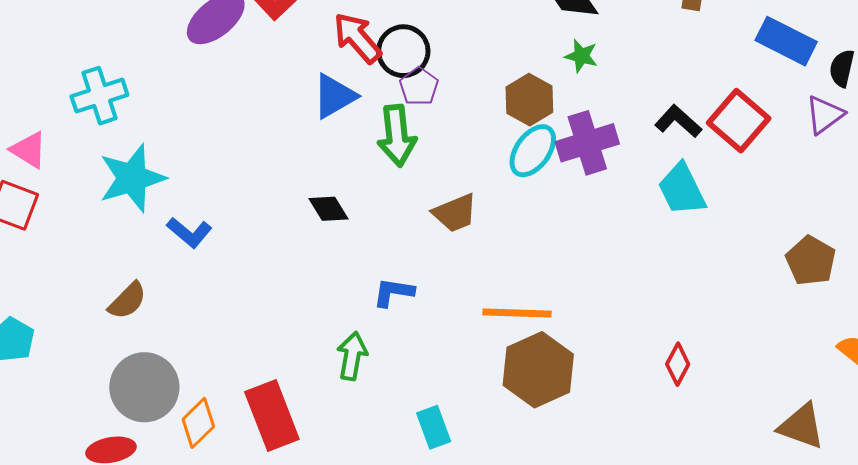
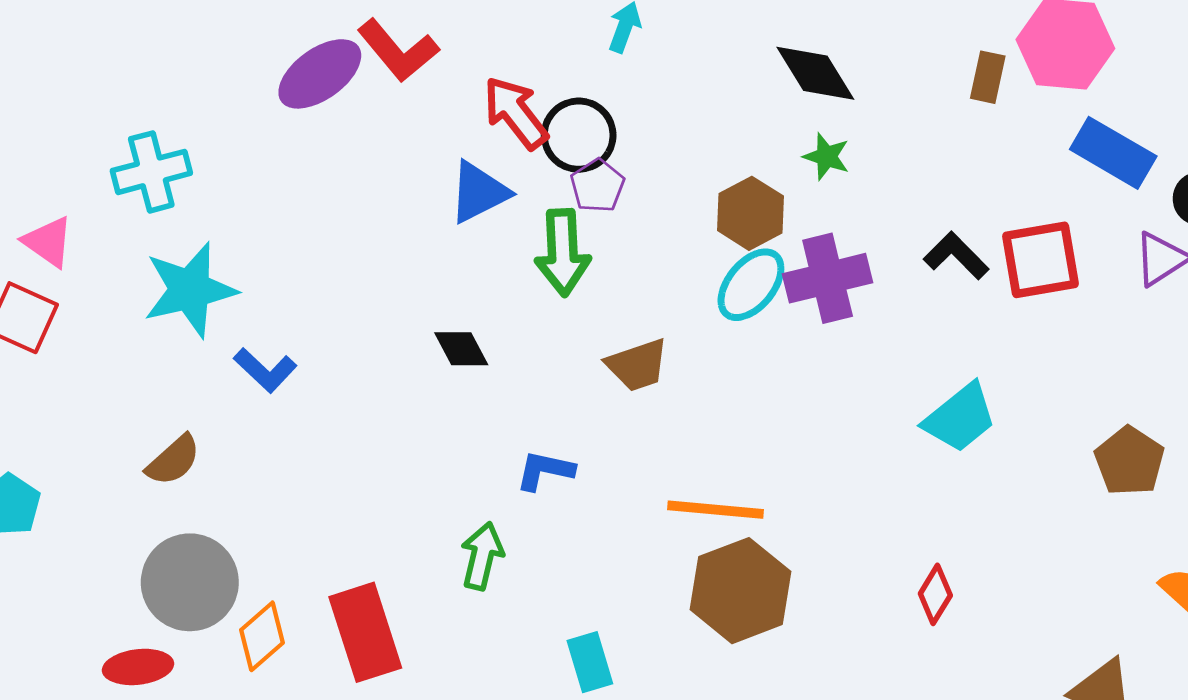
red square: (739, 121) -> (1040, 260), turned 36
cyan trapezoid: (682, 189) -> (960, 418), moved, turned -106

